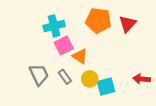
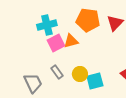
orange triangle: (80, 56) -> (71, 41), moved, turned -49
gray trapezoid: (39, 75) -> (33, 83), moved

